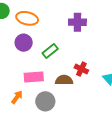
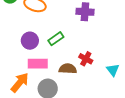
purple circle: (24, 43) -> (30, 41), moved
orange arrow: (17, 97) -> (20, 83), size x1.5

